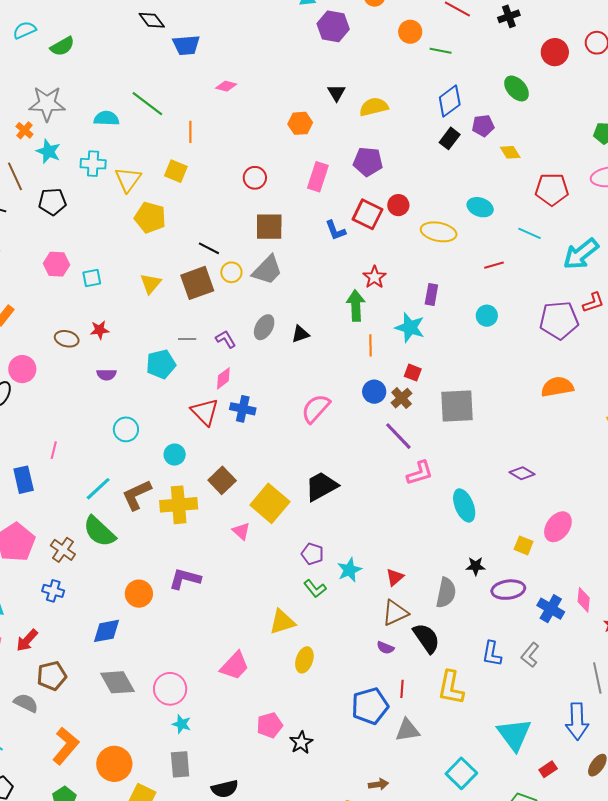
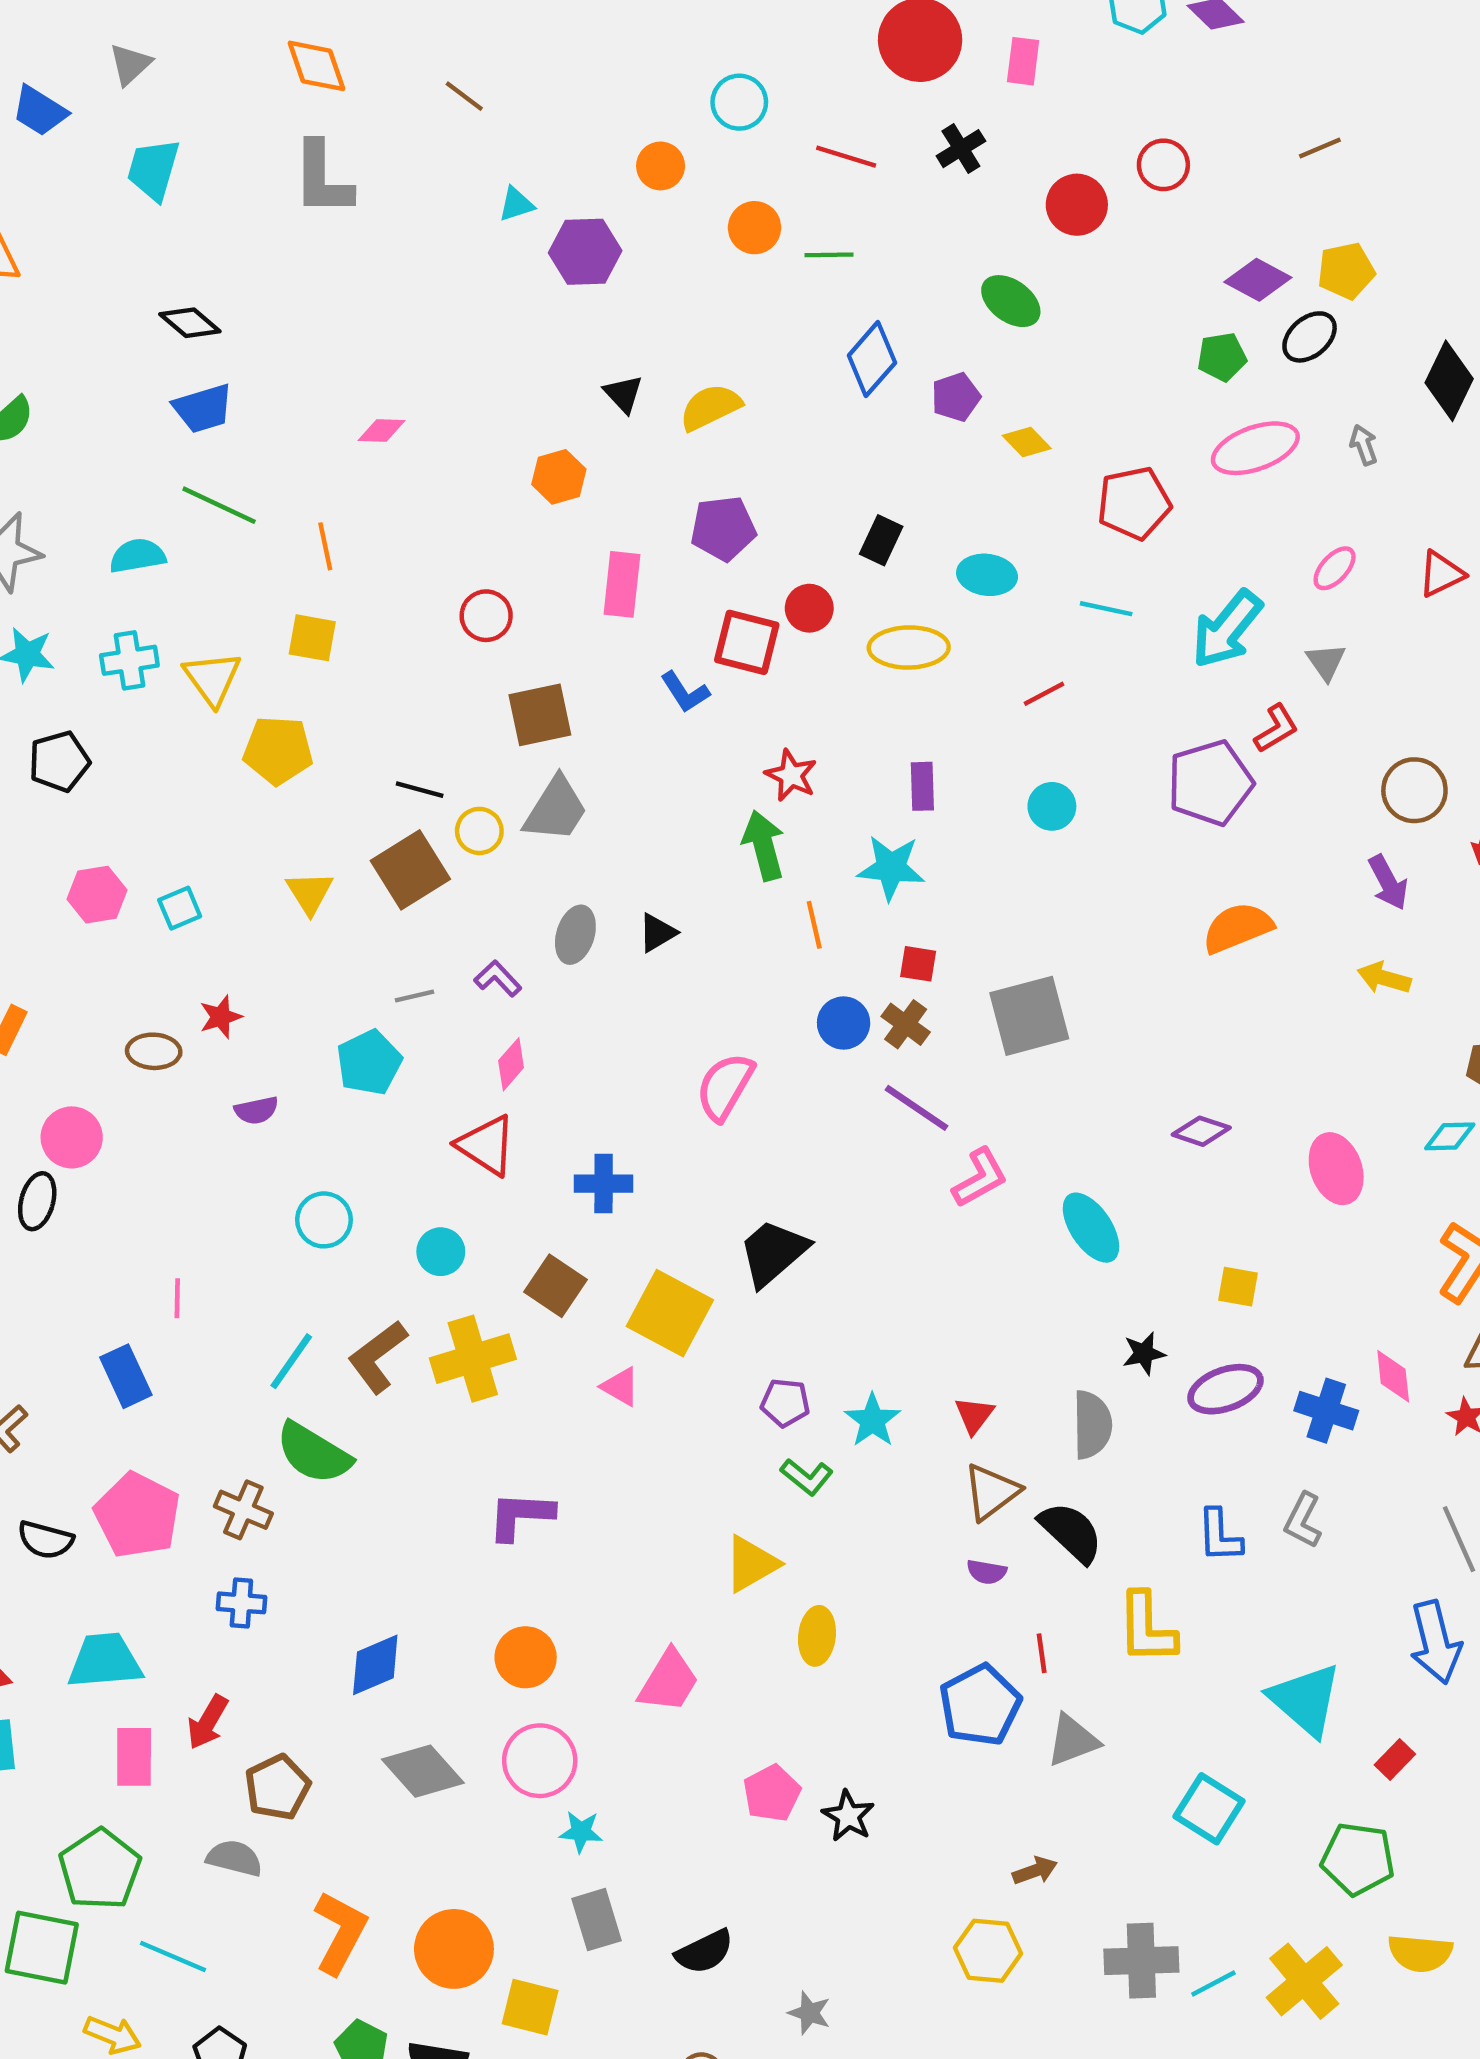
blue trapezoid: (186, 45) -> (203, 408), moved
black rectangle: (450, 138) -> (881, 540), moved
blue cross: (243, 409) -> (604, 1184), moved
pink ellipse: (558, 527) -> (1336, 1169), moved, turned -44
orange circle: (139, 594) -> (526, 1657), moved

